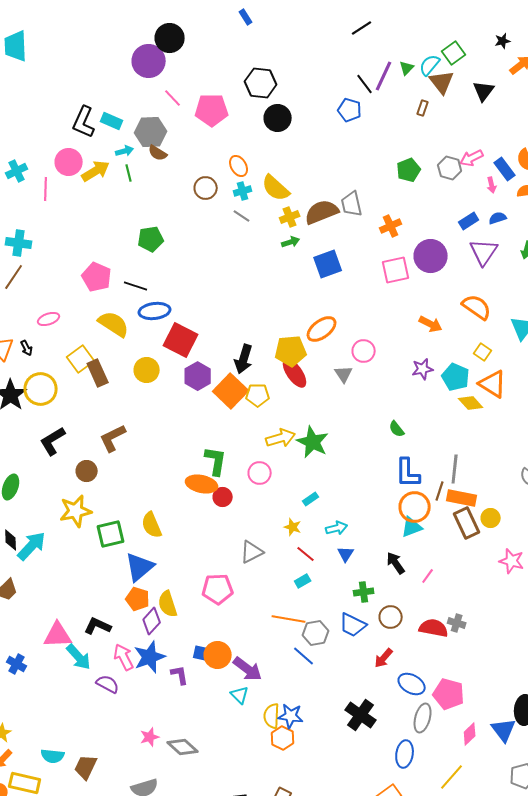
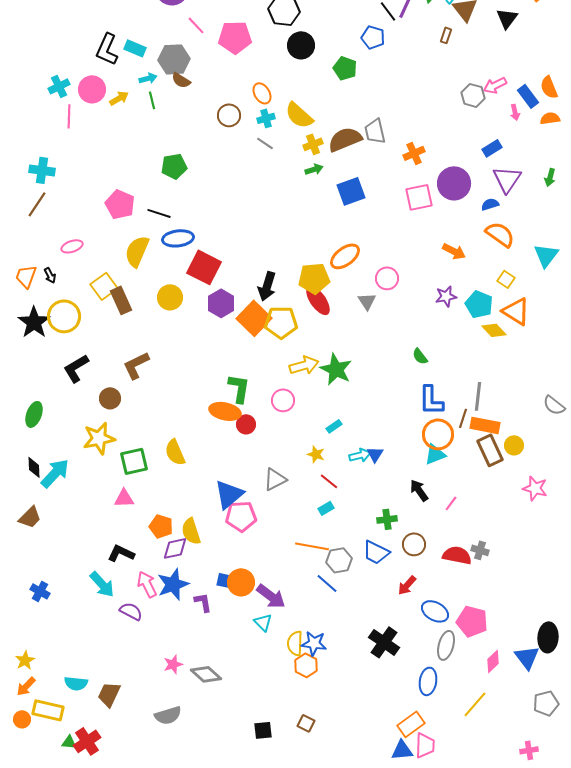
green pentagon: (409, 170) -> (345, 68), moved, turned -30
cyan cross: (17, 171) -> (59, 86), moved
yellow arrow: (96, 171) -> (119, 98), size x0.7
blue semicircle: (498, 218) -> (490, 204), moved
yellow semicircle: (114, 324) -> (137, 251), turned -100
yellow pentagon: (258, 395) -> (281, 322), size x1.4
blue triangle: (346, 554) -> (375, 454), moved
blue triangle: (140, 567) -> (229, 494), moved
purple diamond: (152, 621) -> (175, 548), turned 36
pink triangle: (58, 635) -> (124, 498), moved, size x0.7

